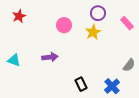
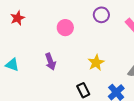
yellow star: (93, 32) -> (96, 63), moved
purple arrow: (50, 57) -> (50, 62), turned 77

